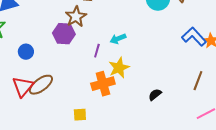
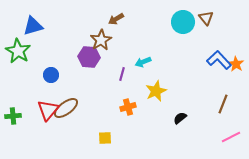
yellow star: (119, 68) -> (156, 91), moved
orange cross: (103, 84) -> (128, 107), size x0.7

